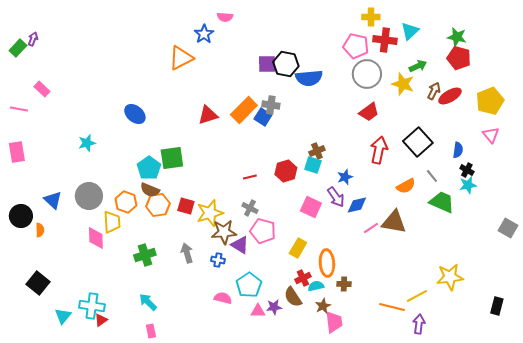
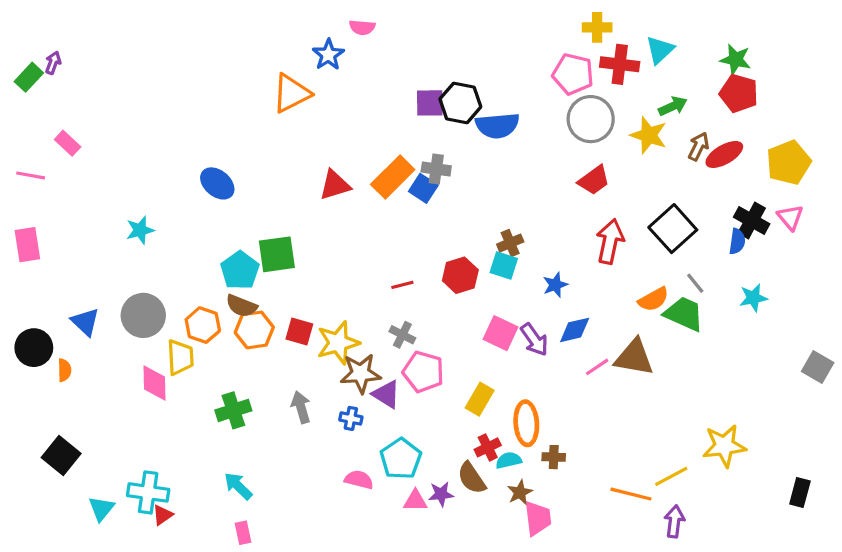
black cross: (467, 170) -> (752, 220), moved, size x1.5
purple arrow: (336, 197) -> (534, 340), moved
green trapezoid: (442, 202) -> (684, 314), moved

